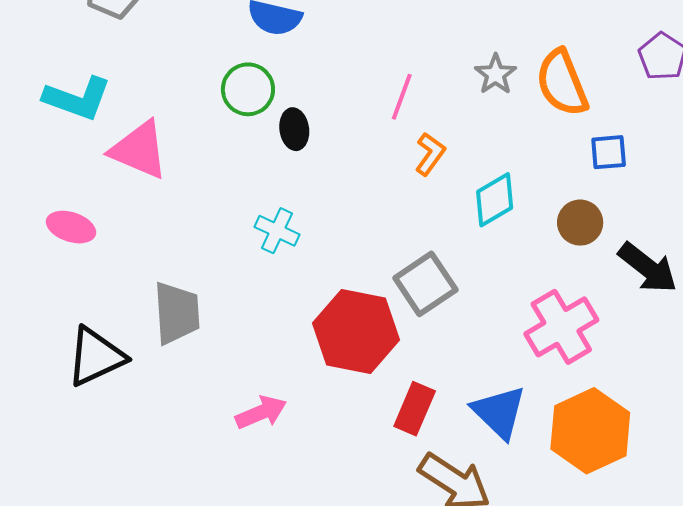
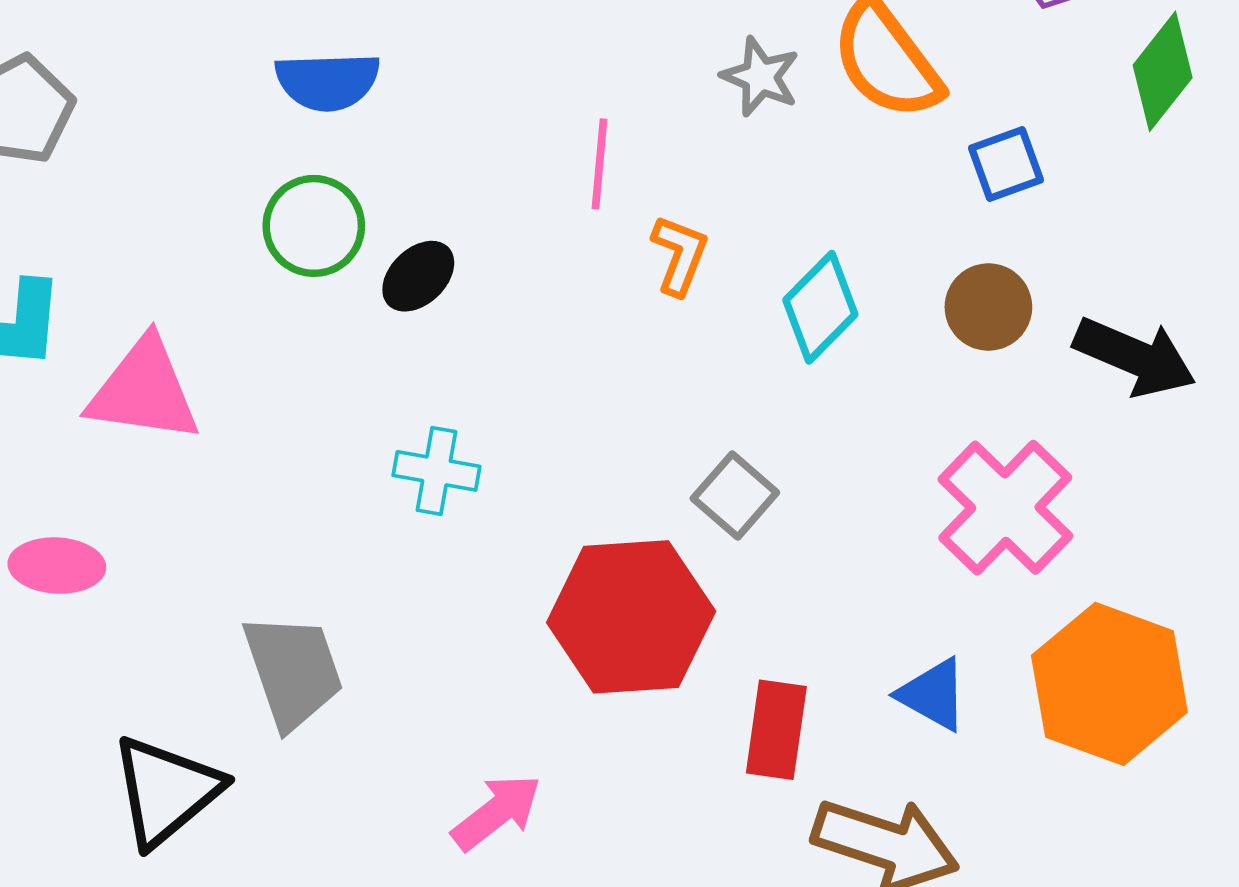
black ellipse: (294, 129) -> (418, 276), turned 69
gray square: (425, 284) -> (735, 495), size x0.7
blue triangle: (499, 412) -> (933, 695), size x0.7

